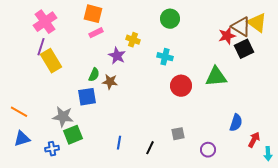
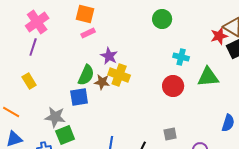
yellow cross: (133, 40) -> (119, 75), moved, size x1.5
cyan cross: (165, 57) -> (181, 57), moved
yellow rectangle: (51, 61) -> (29, 81), moved, size x0.7
green semicircle: (94, 75) -> (86, 75), size x1.5

